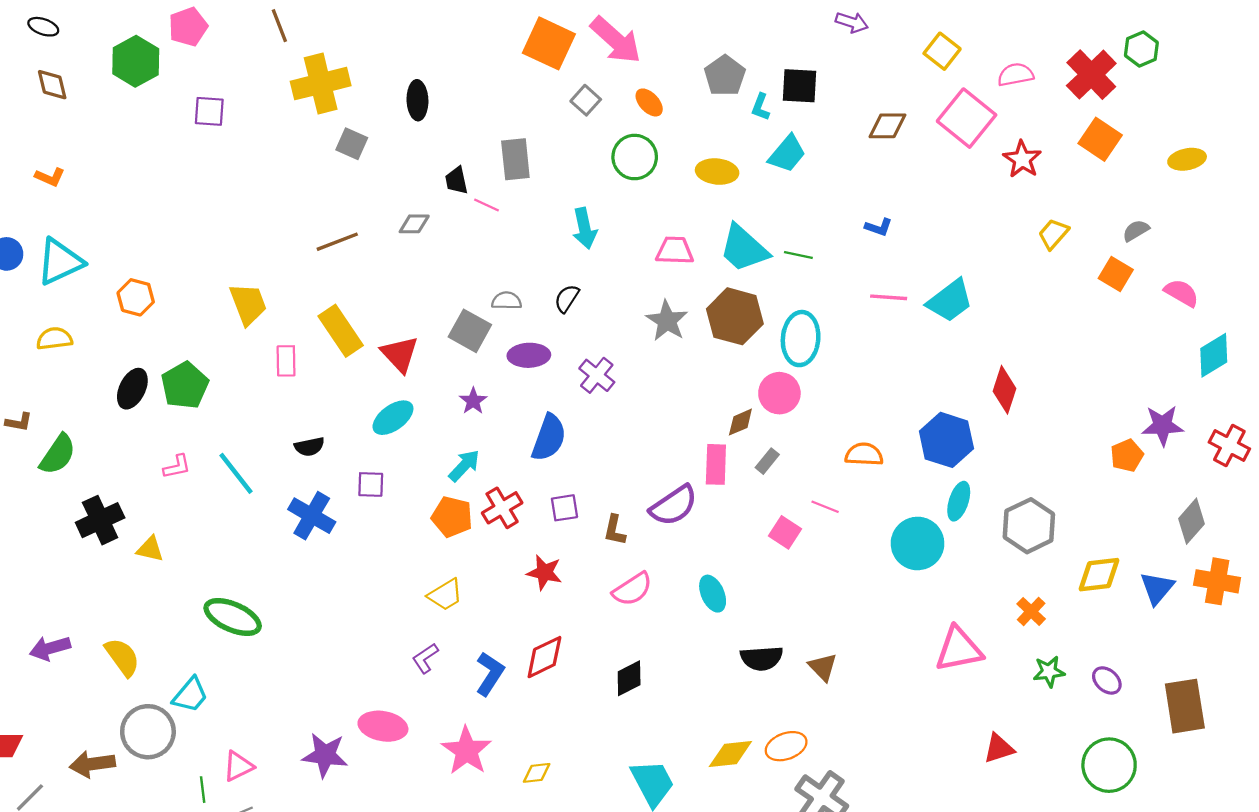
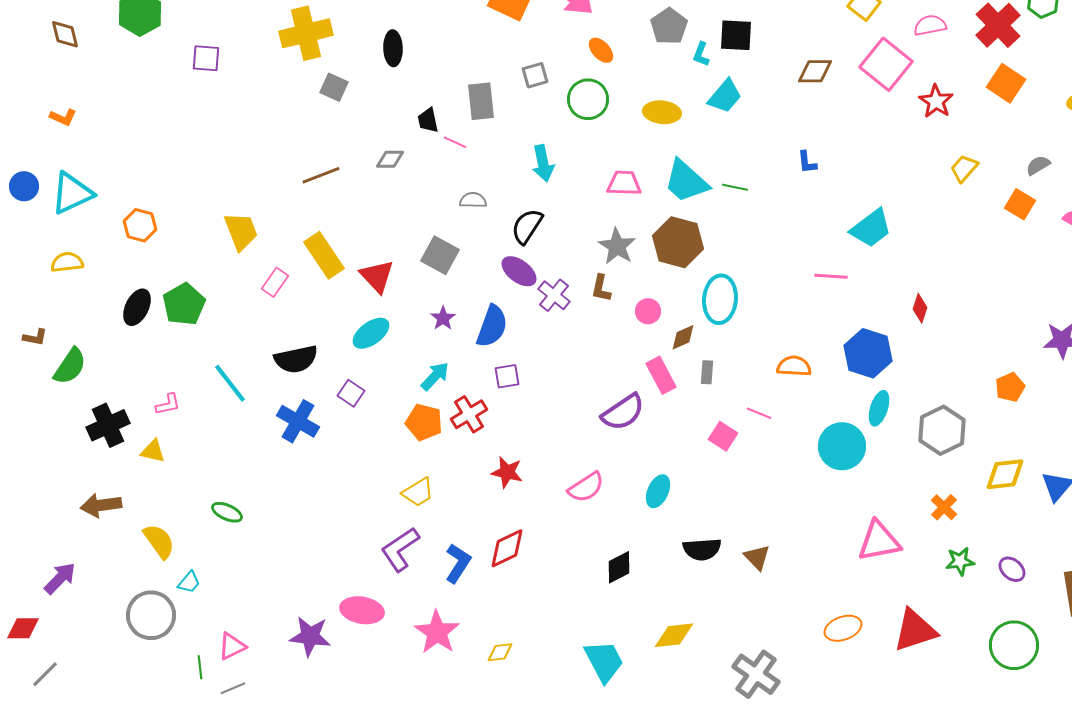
gray square: (586, 100) -> (535, 75), moved, turned 32
blue L-shape: (879, 227) -> (807, 162), turned 65
pink line: (889, 297) -> (831, 276), moved
black semicircle: (567, 298) -> (527, 226), size x1.4
gray semicircle: (507, 301) -> (473, 200), moved
cyan ellipse: (801, 339) -> (720, 299), moved
purple ellipse: (529, 355) -> (519, 271), moved, turned 39
pink rectangle: (286, 361) -> (275, 282), turned 36
red diamond: (1004, 390) -> (920, 308), size x0.7
pink circle: (779, 393) -> (648, 311), moved, size x0.7
blue semicircle: (549, 438) -> (492, 326), moved
black semicircle: (309, 447) -> (296, 359), size x1.6
orange pentagon: (1127, 456) -> (1010, 387), moved
gray rectangle: (767, 461) -> (707, 372), turned -35
pink rectangle: (716, 464) -> (661, 375), turned -30
pink L-shape: (177, 467) -> (168, 404), moved
purple square: (371, 484) -> (351, 393), turned 32
purple square: (564, 508) -> (507, 376), moved
brown L-shape: (615, 530) -> (601, 288), moved
cyan ellipse: (713, 594) -> (658, 491), turned 48
green ellipse: (233, 617) -> (227, 512), size x0.6
purple arrow: (50, 648) -> (60, 578), moved, turned 150
yellow semicircle: (122, 657) -> (159, 541), moved
purple L-shape: (425, 658) -> (400, 549), size x1.6
black diamond: (629, 678) -> (619, 567), moved
cyan trapezoid: (190, 695) -> (189, 582), size x0.7
orange ellipse: (786, 746) -> (843, 628), moved
red triangle: (999, 748) -> (915, 630), size x1.6
brown arrow: (92, 764) -> (101, 505), moved

